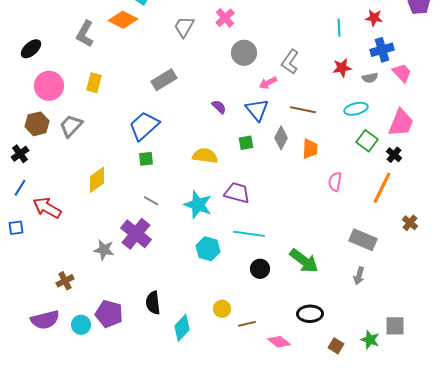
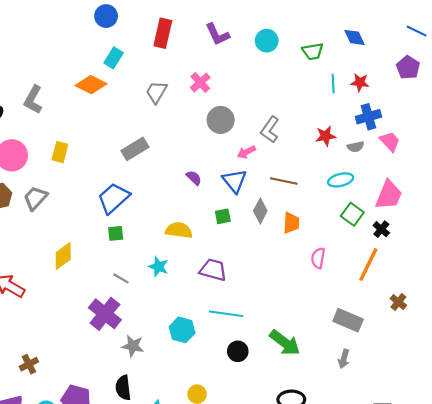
cyan line: (339, 28) -> (333, 84), moved
gray L-shape: (85, 34) -> (33, 100), moved
cyan star: (198, 205) -> (159, 267), moved, size x0.7
gray star: (104, 250) -> (133, 346), moved

